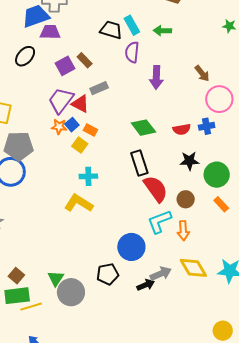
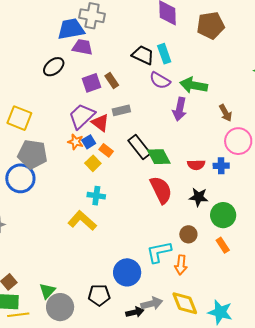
green arrow: (162, 31) -> (194, 85), moved, size x1.5
purple semicircle: (132, 52) -> (160, 80), turned -75
black rectangle: (139, 163) -> (139, 147), moved, turned -30
red semicircle: (156, 189) -> (161, 190), moved

